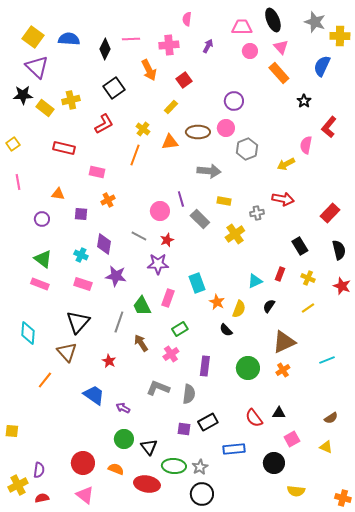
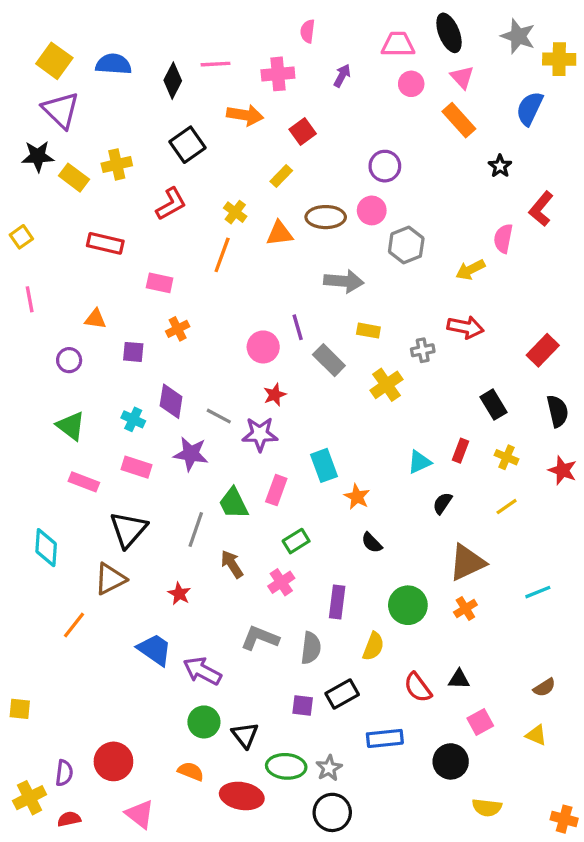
orange arrow: (149, 70) -> (245, 115), turned -55
gray line: (139, 236) -> (219, 416), moved
pink rectangle: (40, 284) -> (84, 482), moved
yellow semicircle: (239, 309) -> (373, 646), moved
brown triangle: (67, 352) -> (110, 579), turned 45
purple arrow: (123, 408) -> (202, 671), size x1.6
red circle: (83, 463) -> (113, 761), moved

